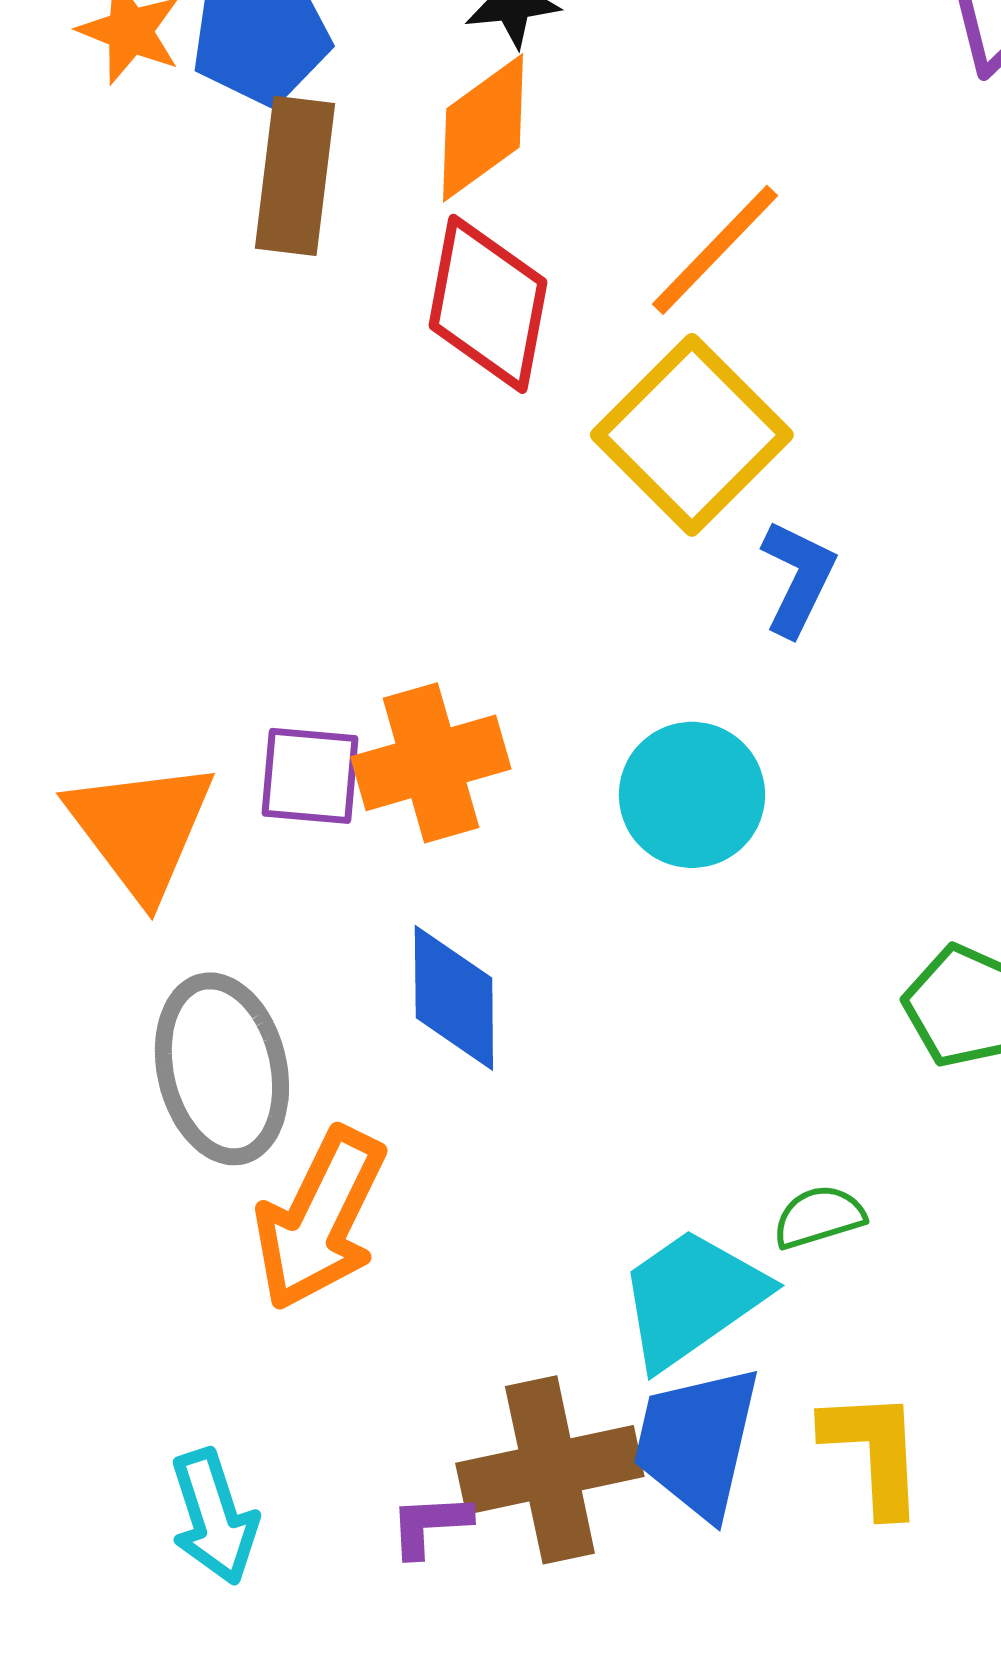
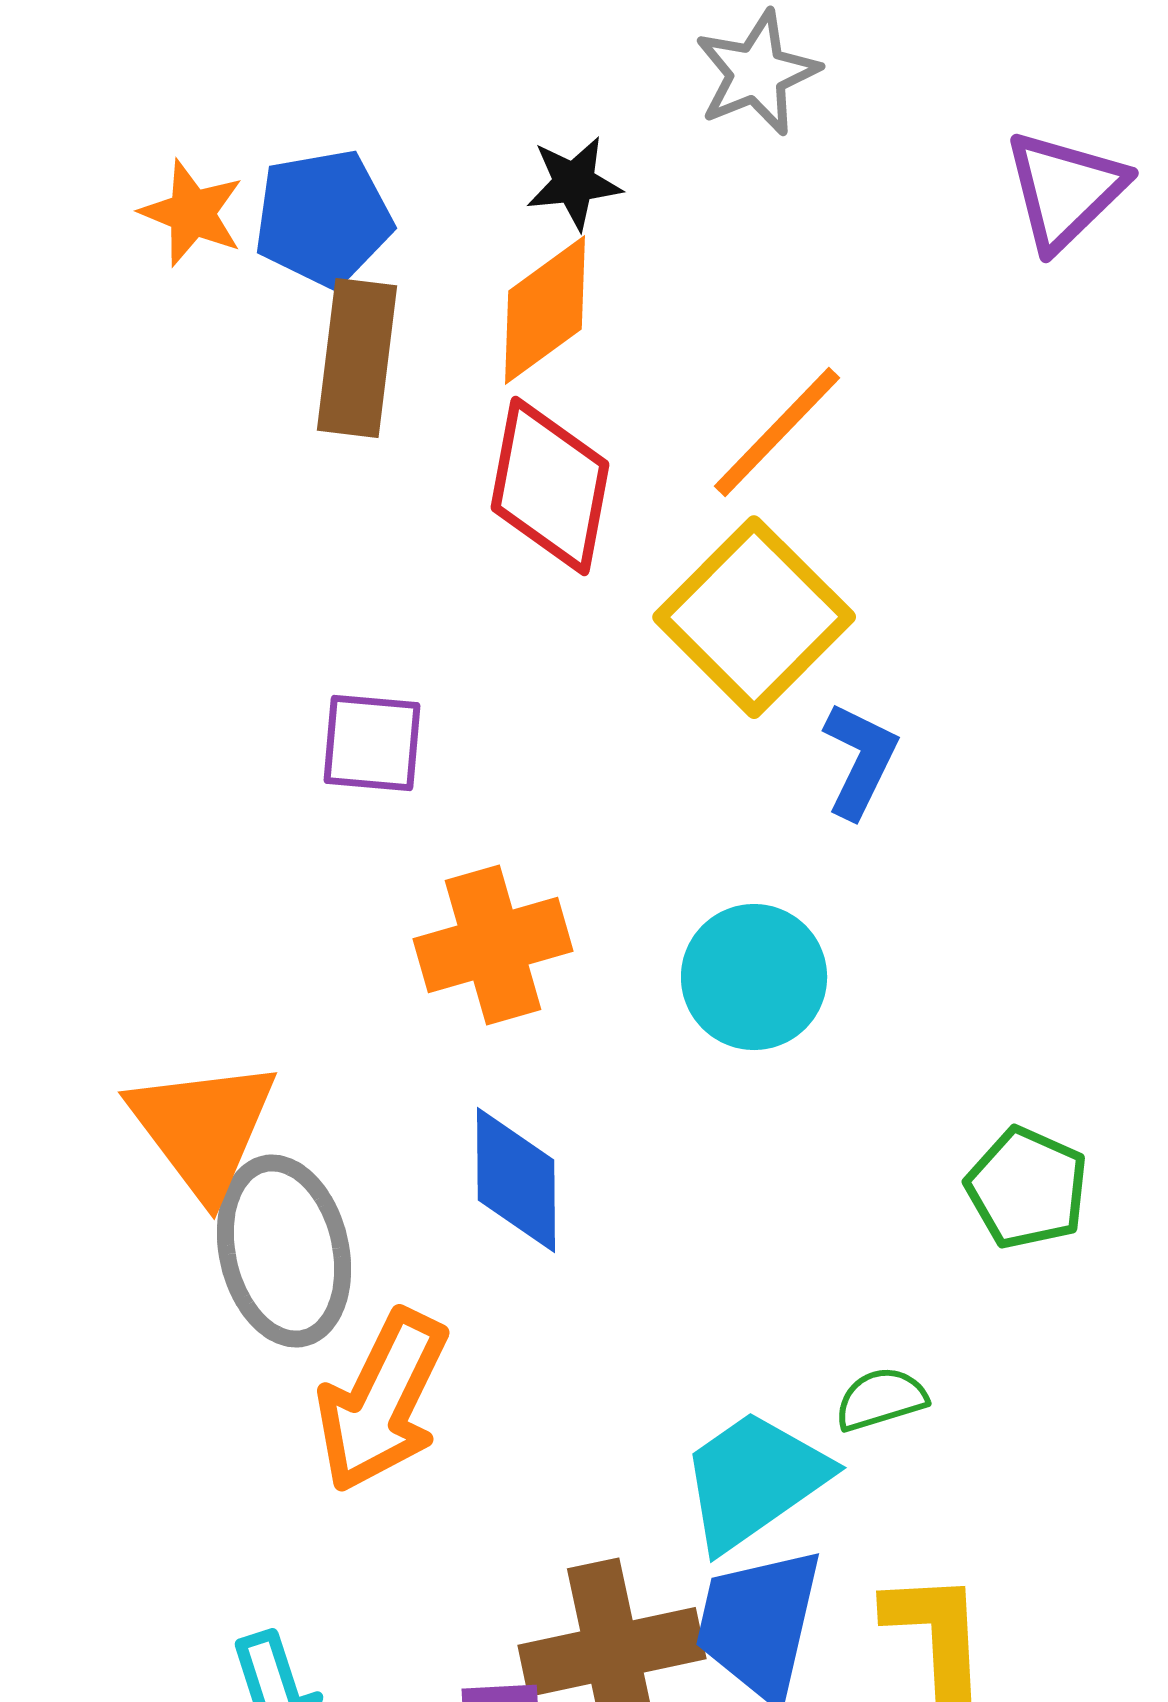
purple square: (310, 776) -> (372, 743), moved
orange triangle: (141, 829) -> (203, 1128), moved

